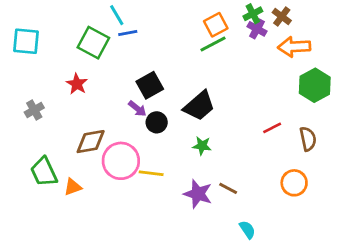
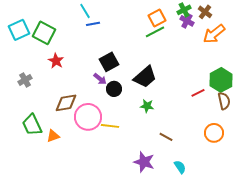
cyan square: (26, 41) -> (19, 30), turned -30
green square: (93, 43) -> (44, 33), moved
orange arrow: (294, 47) -> (214, 34), turned -35
green hexagon: (315, 85) -> (221, 80), moved
purple star: (198, 194) -> (144, 162), moved

